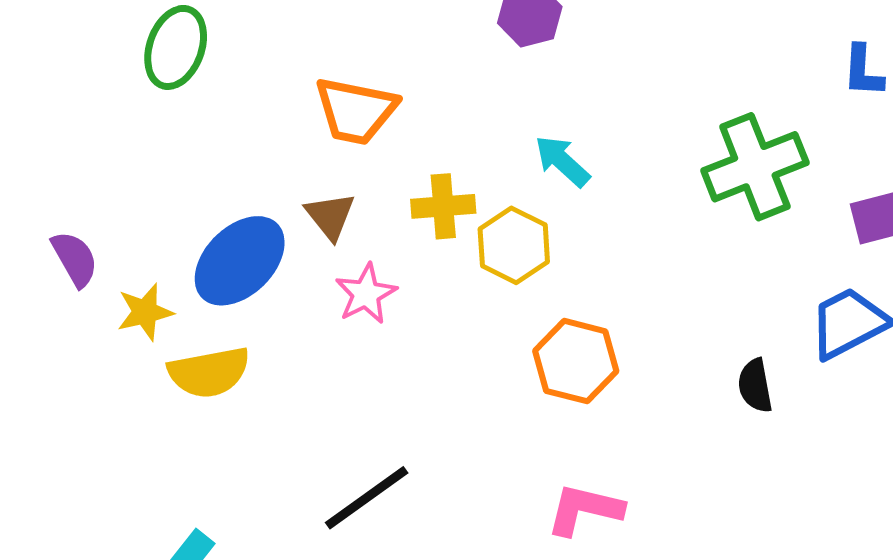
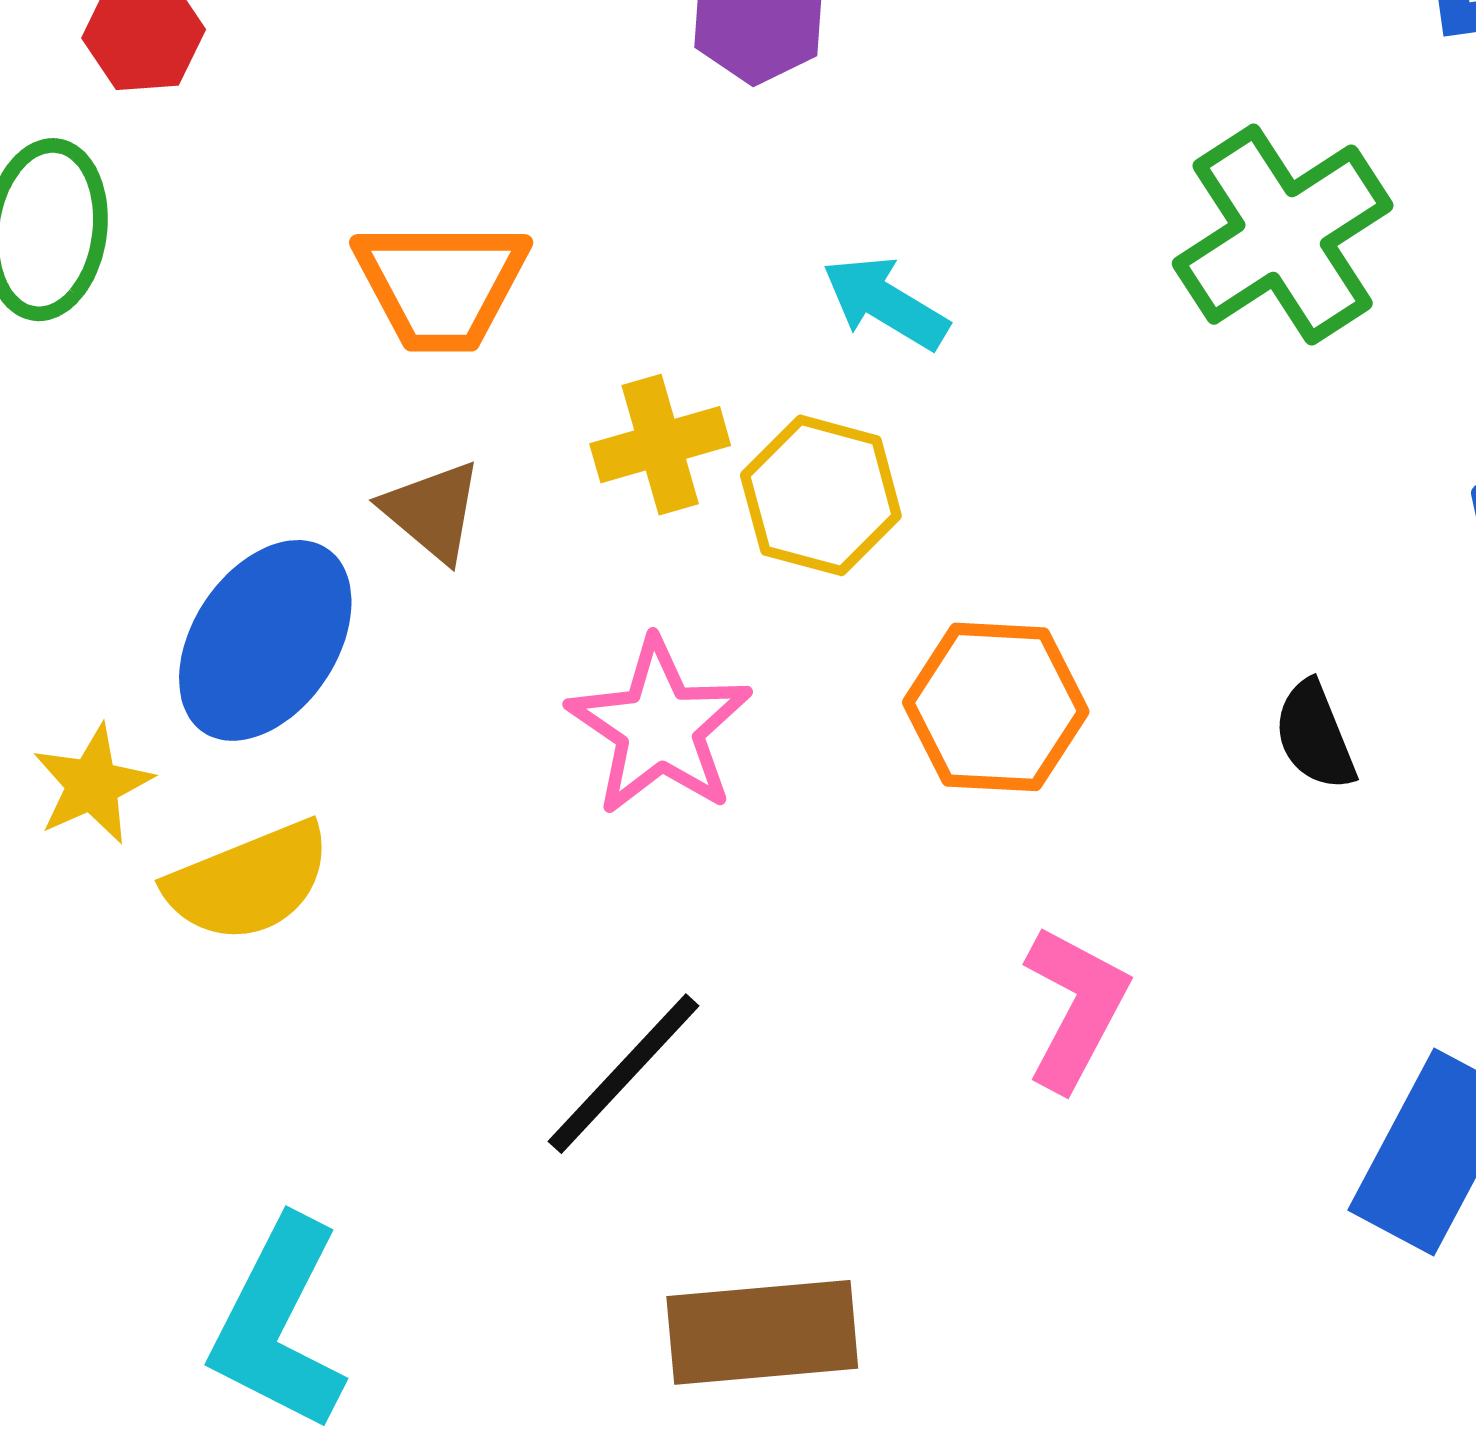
pink star: (366, 294) -> (660, 727), moved, size x1.4
black semicircle: (755, 386) -> (1315, 736), moved
pink L-shape: (585, 509) -> (1075, 1008), turned 116

